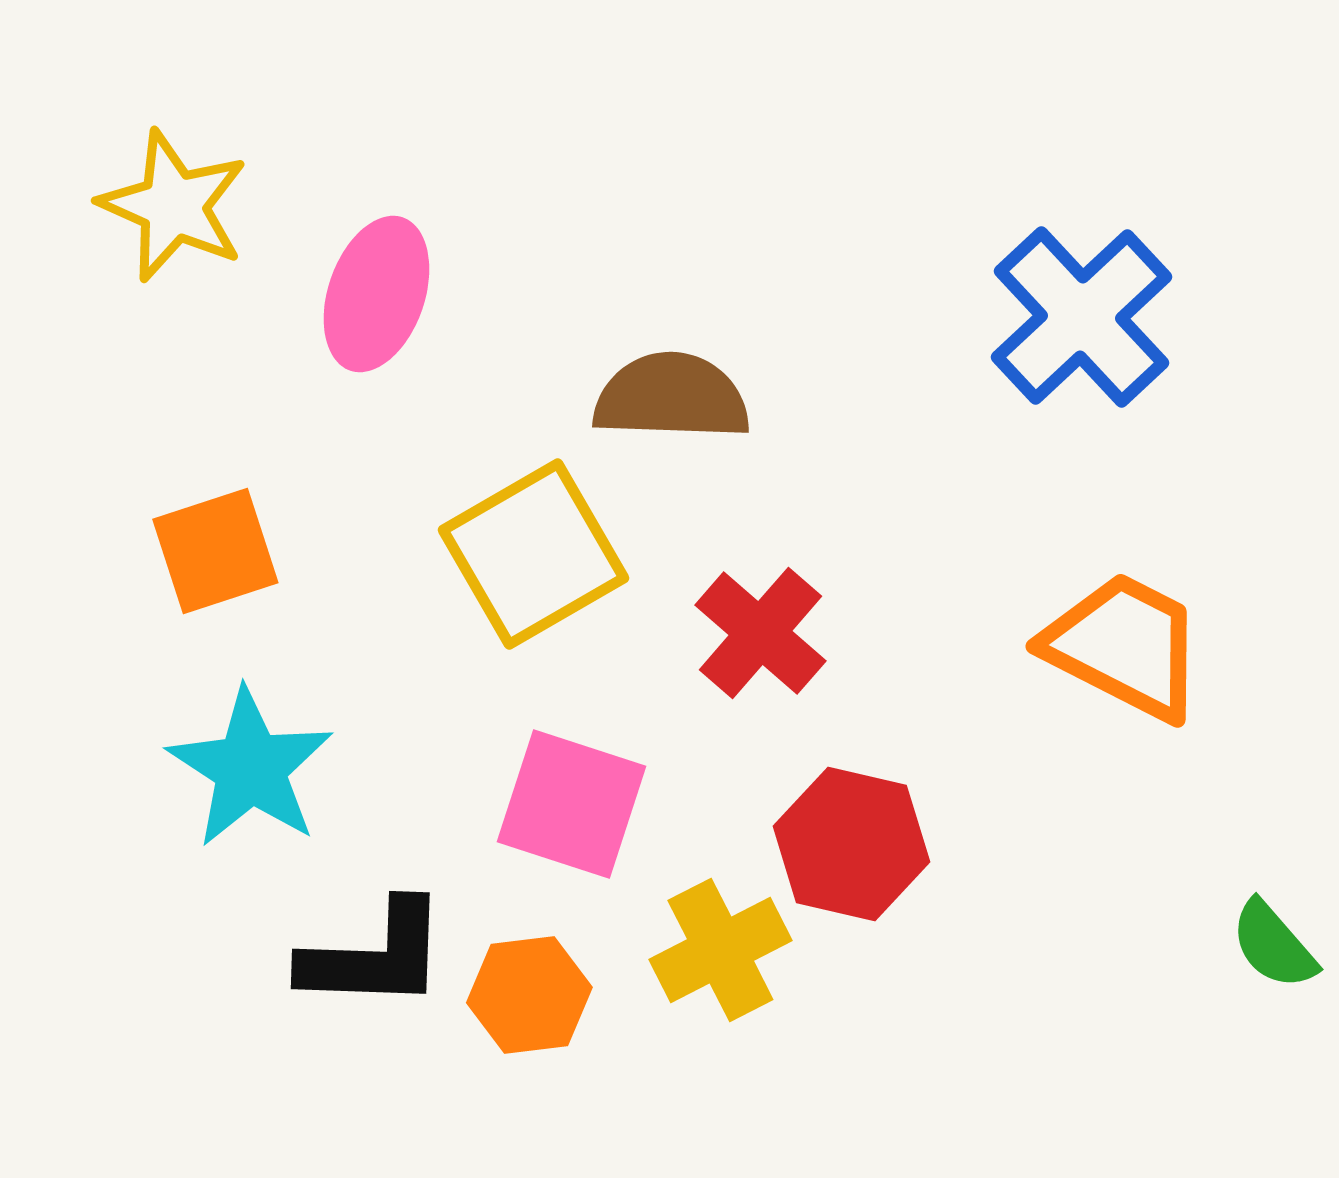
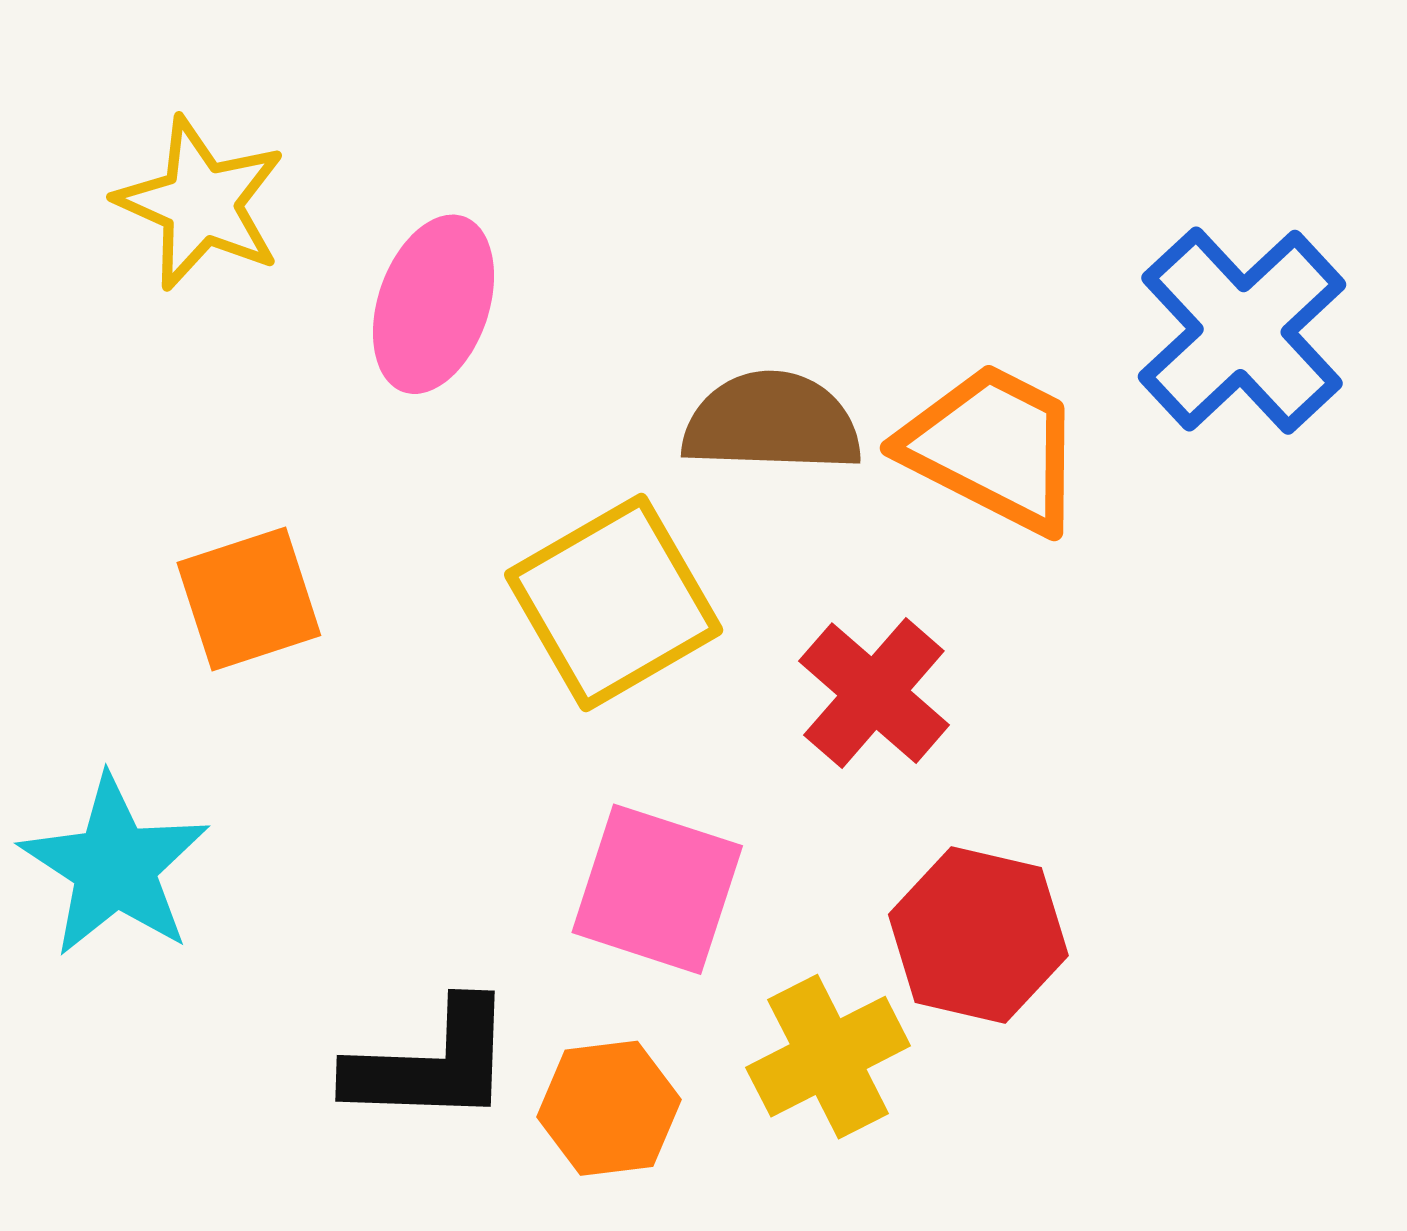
orange trapezoid: (1124, 646) -> (993, 448), moved
cyan star: (250, 768) -> (115, 866), moved

